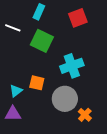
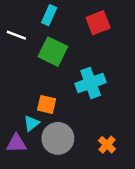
cyan triangle: (16, 91) -> (31, 123), moved
gray circle: (65, 99) -> (58, 138), moved

